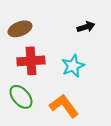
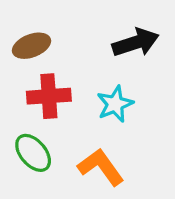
black arrow: (86, 27) -> (136, 43), size x1.6

